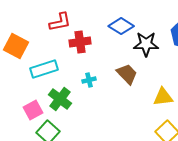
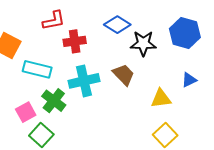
cyan rectangle: (44, 69) -> (37, 69), turned 32
cyan cross: (89, 80) -> (84, 81), size x2.0

